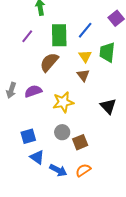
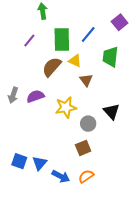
yellow triangle: (85, 56) -> (75, 61), moved, turned -32
gray circle: (62, 132) -> (88, 124), moved
blue square: (28, 136) -> (19, 161), moved, turned 35
blue triangle: (37, 157) -> (40, 163), turned 35

